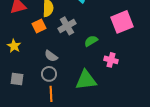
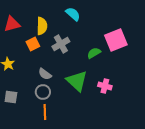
green semicircle: (91, 41) -> (94, 53), moved
pink cross: (111, 60) -> (105, 86), moved
green triangle: (86, 80) -> (77, 81), moved, turned 50

